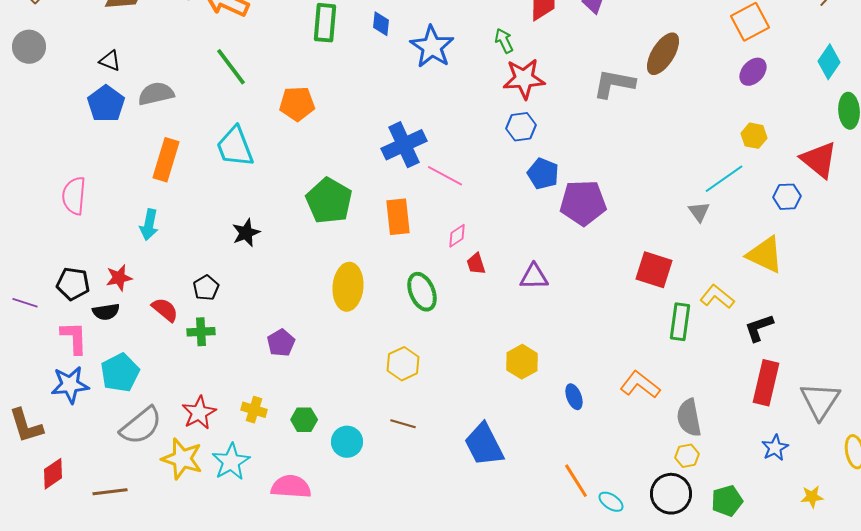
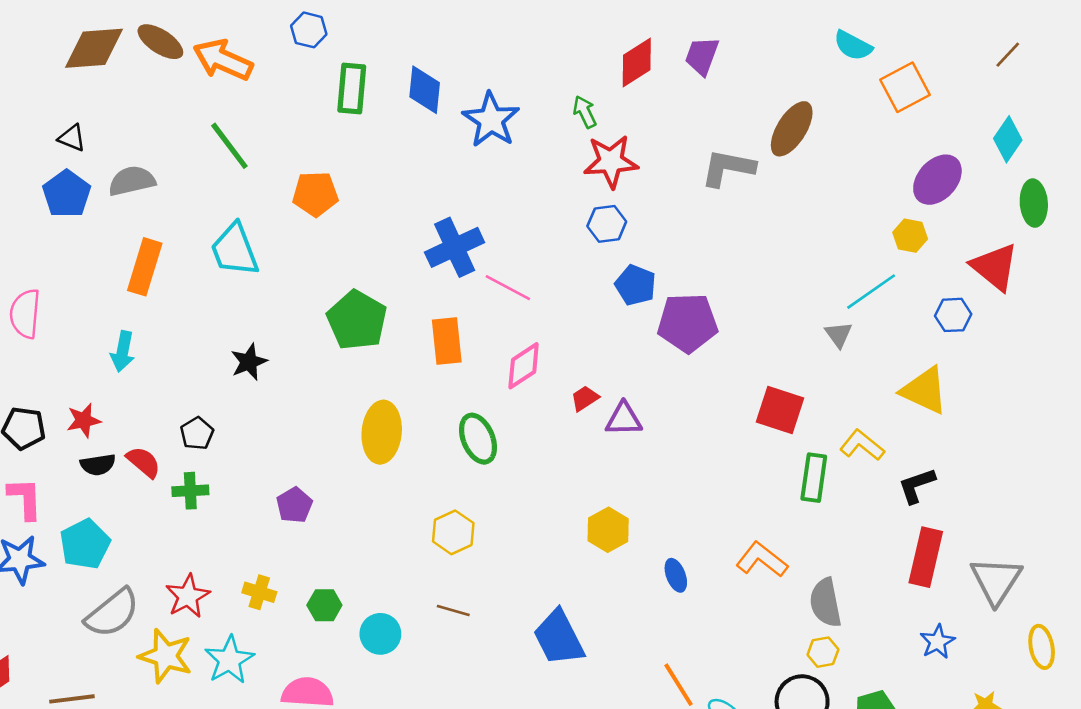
blue diamond: (381, 24) -> (425, 90), size x1.5
purple ellipse: (753, 72) -> (937, 180), moved, size x1.4
pink diamond: (457, 236) -> (524, 366), size x1.5
red trapezoid: (476, 264) -> (585, 398), moved, turned 75
black semicircle: (106, 312) -> (98, 465), moved

